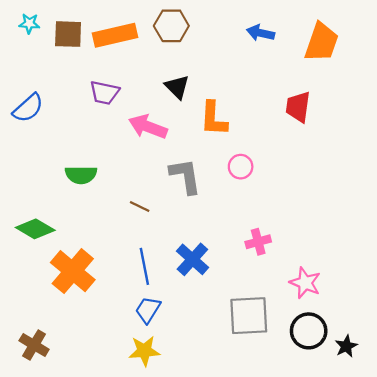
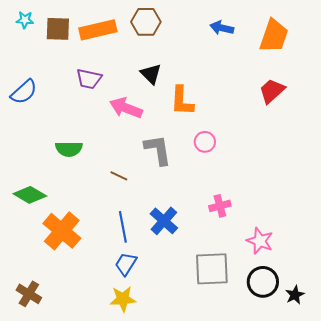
red trapezoid: (298, 107) -> (272, 91), moved, turned 40

